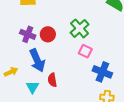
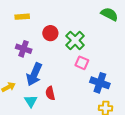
red circle: (48, 34) -> (50, 33), moved
blue arrow: (37, 60) -> (34, 74), turned 50

